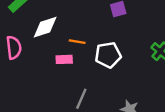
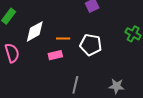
white pentagon: (108, 55) -> (91, 45), turned 30

